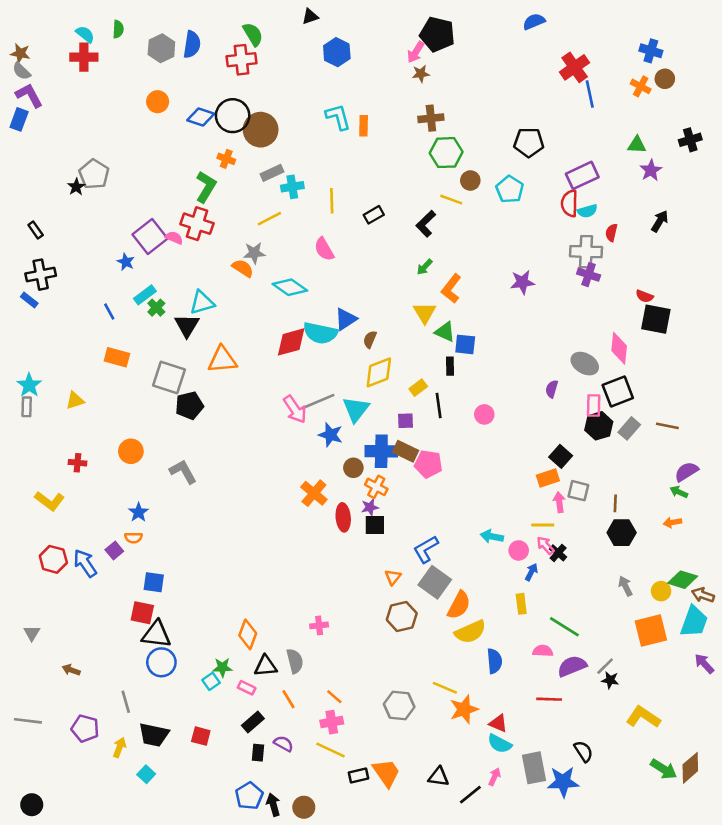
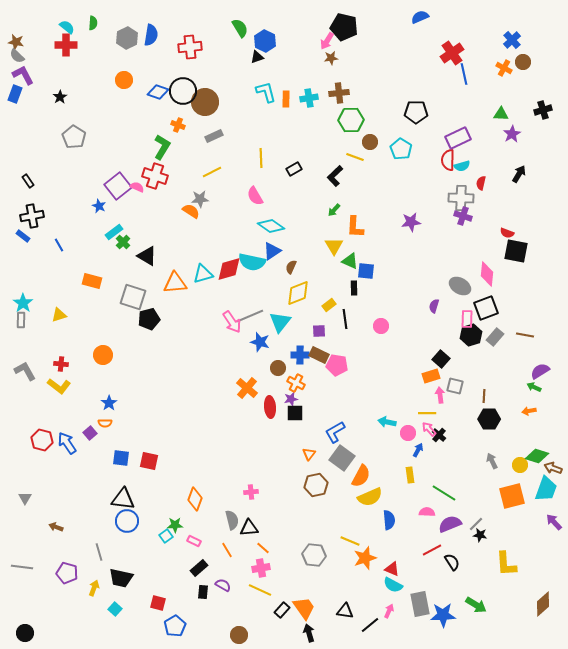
black triangle: (310, 16) -> (257, 57), moved
green semicircle: (253, 34) -> (240, 28), moved
blue cross: (651, 51) -> (512, 40), turned 30
black star: (76, 187) -> (60, 97), moved
cyan cross: (292, 187) -> (309, 98), moved
cyan diamond: (290, 287) -> (271, 226), moved
orange L-shape: (451, 289) -> (355, 227), turned -35
cyan triangle: (202, 303) -> (203, 274), moved
blue line: (109, 311) -> (59, 245), moved
black triangle: (187, 325) -> (147, 256), turned -30
blue cross: (381, 451) -> (300, 355), size x0.7
gray L-shape: (183, 472) -> (25, 371), moved
yellow L-shape: (50, 501) -> (59, 386), moved
red square: (142, 613) -> (149, 461), moved
black triangle: (266, 666) -> (249, 528), moved
red line: (549, 699) -> (432, 550), turned -30
yellow L-shape: (643, 717) -> (506, 564), turned -128
red square: (201, 736) -> (158, 603), moved
black semicircle: (583, 751) -> (452, 562), moved
green arrow: (664, 769) -> (476, 605), moved
black rectangle: (358, 775) -> (282, 610), turned -35
blue pentagon: (249, 796) -> (175, 626), moved
black arrow: (273, 805) -> (309, 633), moved

